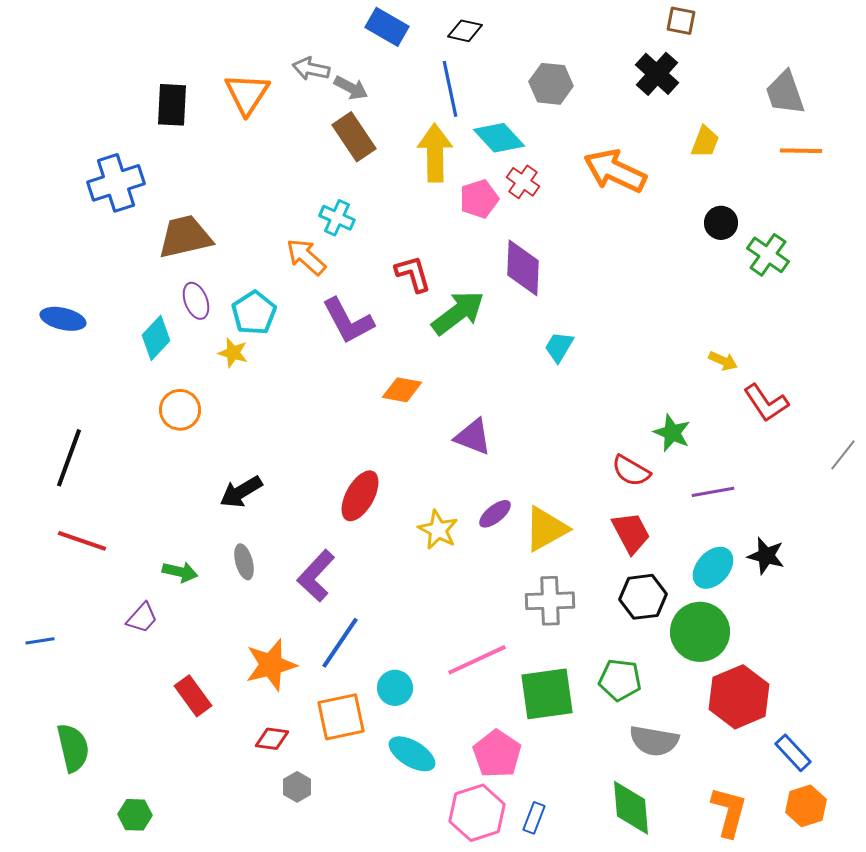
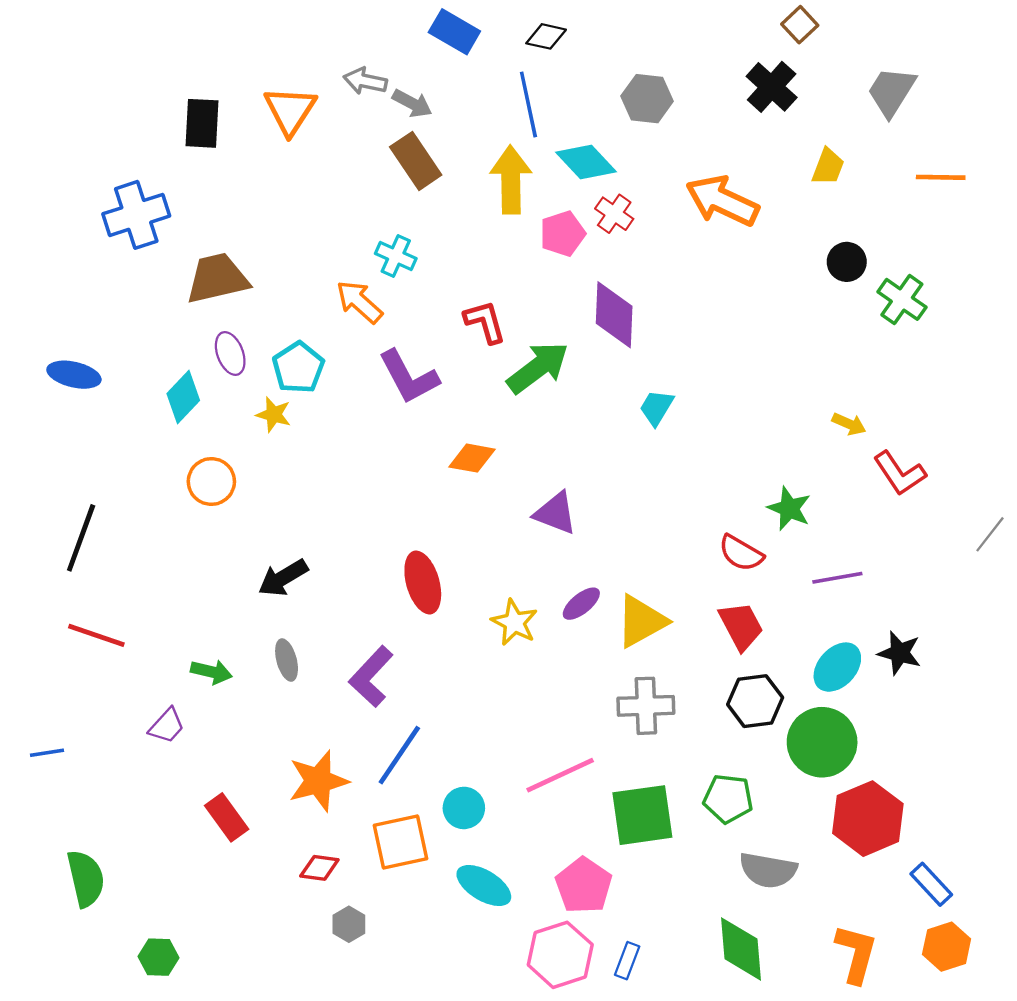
brown square: (681, 21) -> (800, 25), turned 36
gray trapezoid: (785, 93) -> (891, 92), moved, turned 51
red ellipse: (360, 496) -> (423, 582), turned -45

